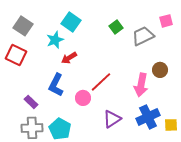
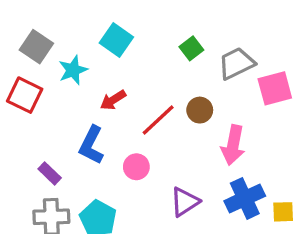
pink square: (166, 21) -> (275, 88), moved, size x1.5
cyan star: (55, 40) -> (73, 70), moved
brown circle: (160, 70) -> (200, 110), moved
red line: (101, 82) -> (158, 120), moved

